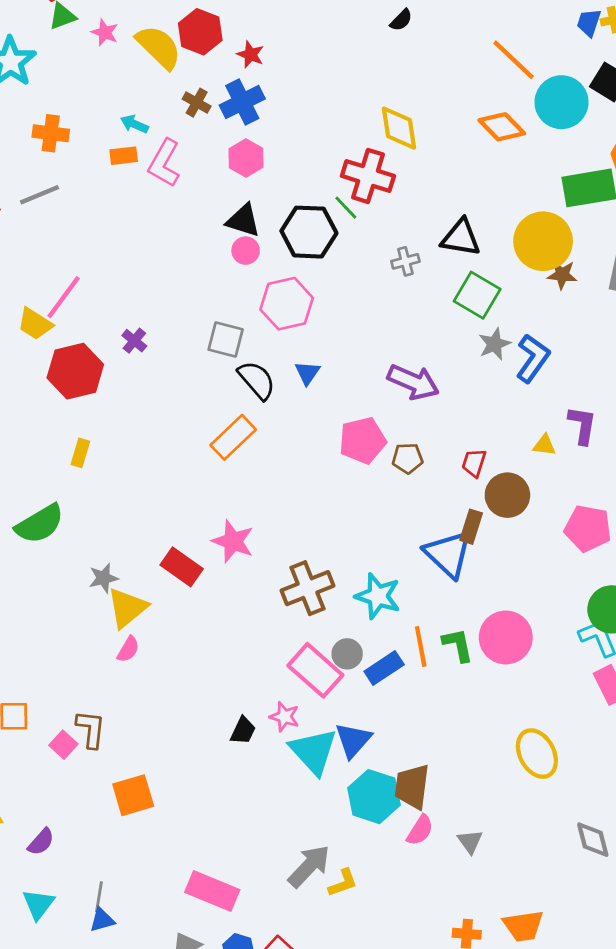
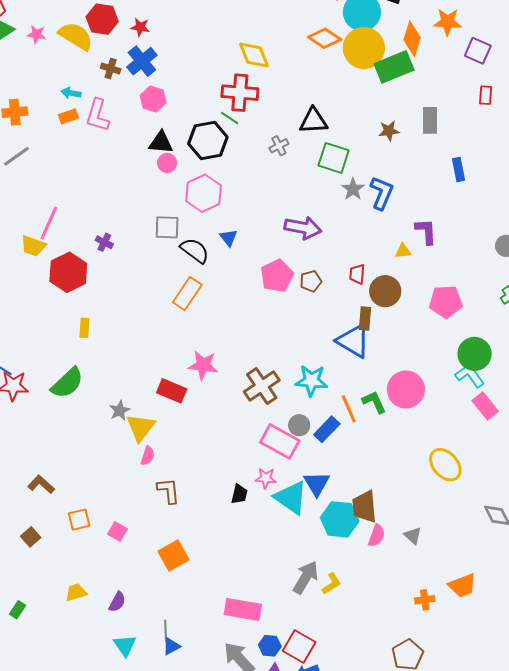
yellow circle: (543, 241) -> (364, 48), moved
brown L-shape: (91, 729) -> (169, 491), moved

